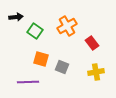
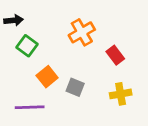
green square: (35, 31) -> (27, 46), moved
orange square: (41, 59) -> (47, 77), turned 35

